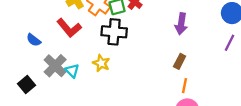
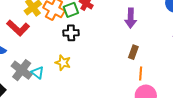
red L-shape: (69, 28) -> (18, 28), moved
black cross: (114, 32) -> (71, 33), size x0.7

